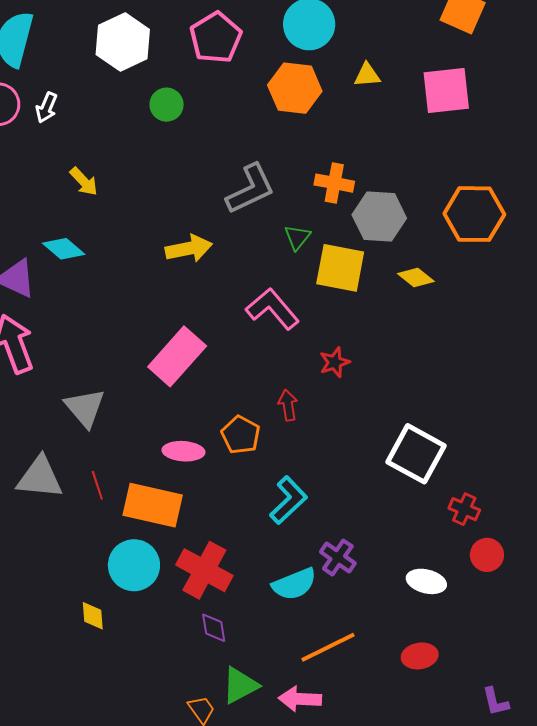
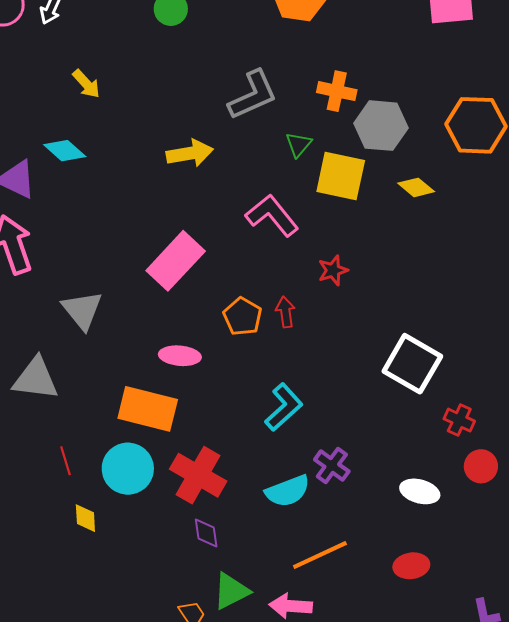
orange pentagon: (241, 435) -> (243, 317), moved
red line: (97, 485) -> (65, 461), moved

